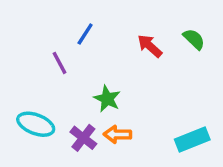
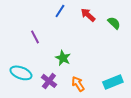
blue line: (85, 34) -> (60, 11), moved
red arrow: (150, 46) -> (88, 15), moved
orange arrow: (117, 134) -> (78, 84), moved, turned 56

